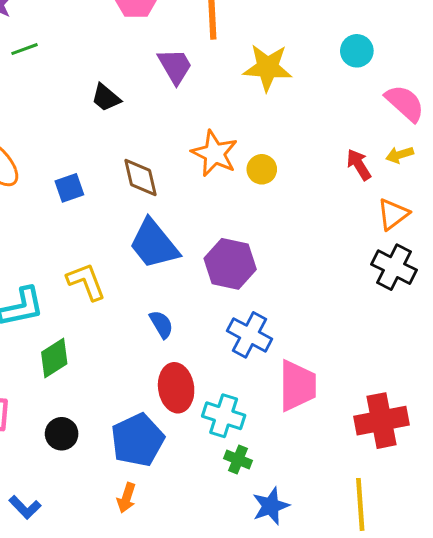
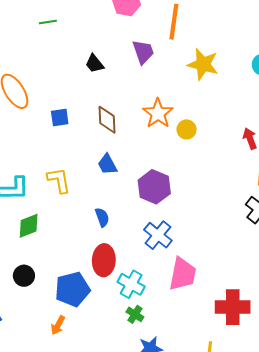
blue trapezoid: (154, 244) -> (107, 164), size x0.6

